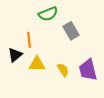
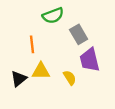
black triangle: (15, 55) -> (19, 79), moved
purple trapezoid: (88, 70) -> (90, 60), moved

